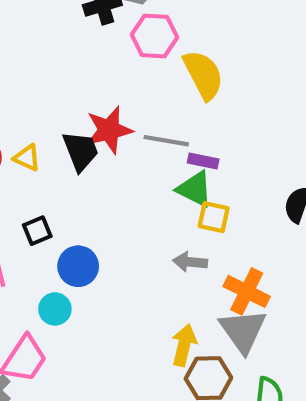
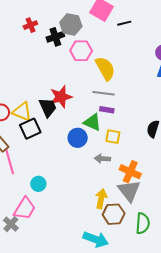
gray line: (166, 141) -> (104, 93), moved
yellow triangle: (27, 158) -> (22, 112), size x1.5
green triangle: (195, 189) -> (92, 122), moved
black square: (37, 231) -> (30, 129), moved, size x1.5
blue circle: (78, 266) -> (78, 138), moved

